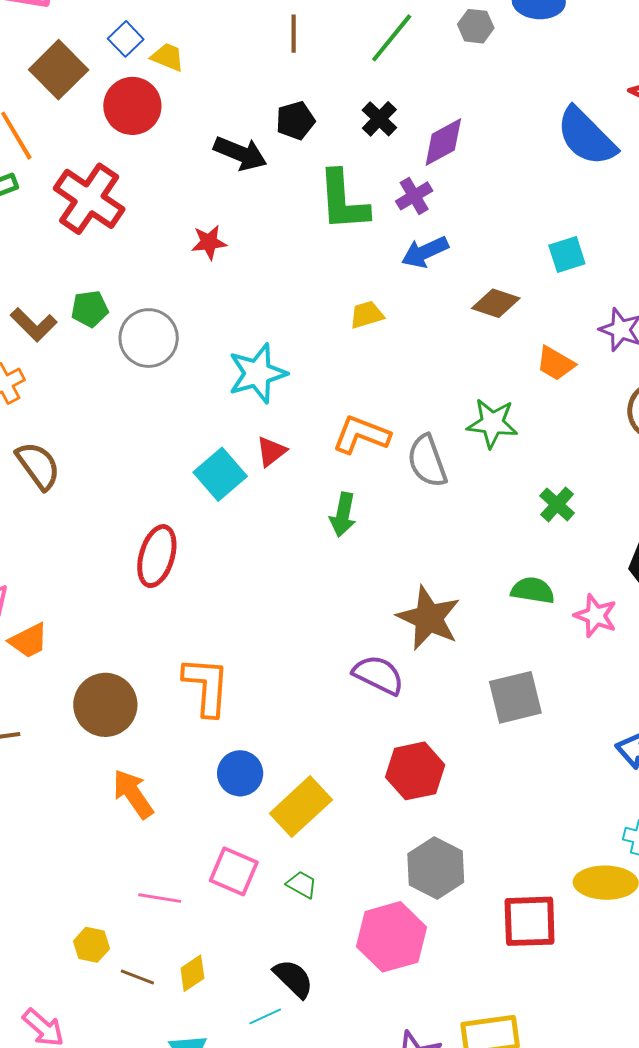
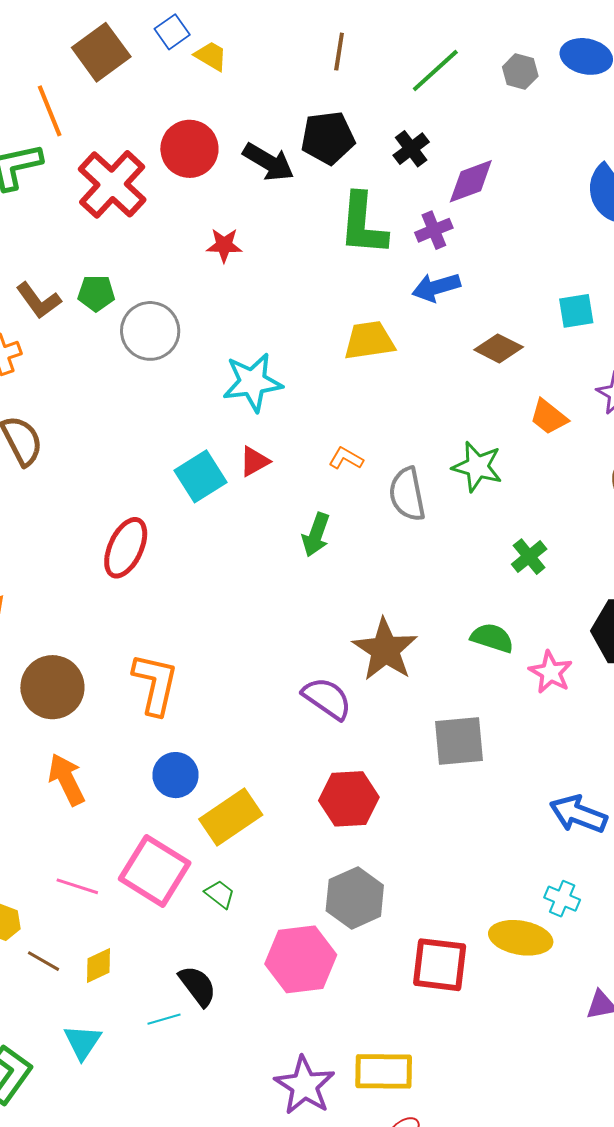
red circle: (132, 106) -> (189, 149), moved
black pentagon: (295, 121) -> (328, 138), size x1.4
yellow trapezoid: (367, 315) -> (369, 341), size x1.5
orange L-shape: (361, 435) -> (346, 458), size x0.6
pink square: (234, 871) -> (155, 871), size x1.4

